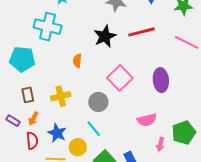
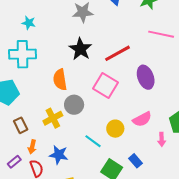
red line: (142, 32) -> (118, 53), moved
orange semicircle: (77, 61) -> (60, 80), size x1.5
gray circle: (98, 102) -> (74, 105), moved
purple rectangle: (13, 121) -> (14, 162), moved, turned -56
yellow circle: (78, 147) -> (115, 129), moved

